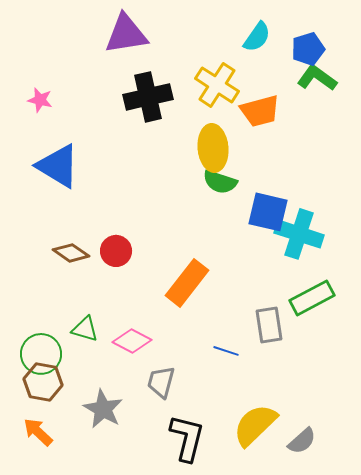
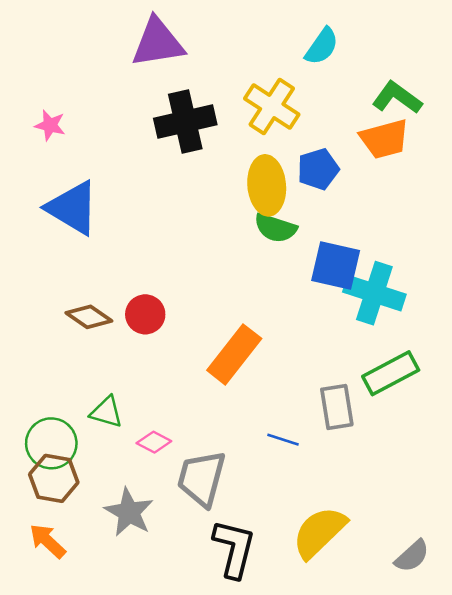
blue pentagon: (308, 49) -> (318, 169), moved
orange trapezoid: (260, 111) -> (384, 139), moved
pink diamond: (132, 341) -> (154, 442), moved, size x0.7
gray trapezoid: (161, 382) -> (202, 478), size x1.4
gray semicircle: (302, 441) -> (412, 556), moved

